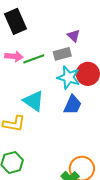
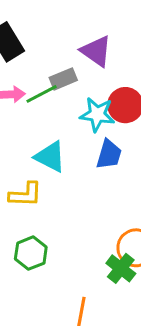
purple triangle: (74, 36) -> (96, 51), size x1.6
gray rectangle: (62, 54) -> (63, 79), moved

